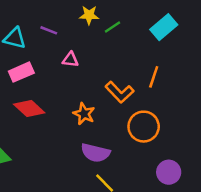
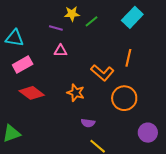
purple line: (49, 30) -> (56, 28), moved
purple semicircle: (95, 153) -> (88, 123), size x0.6

